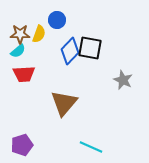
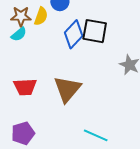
red trapezoid: (24, 74) -> (25, 87), moved

